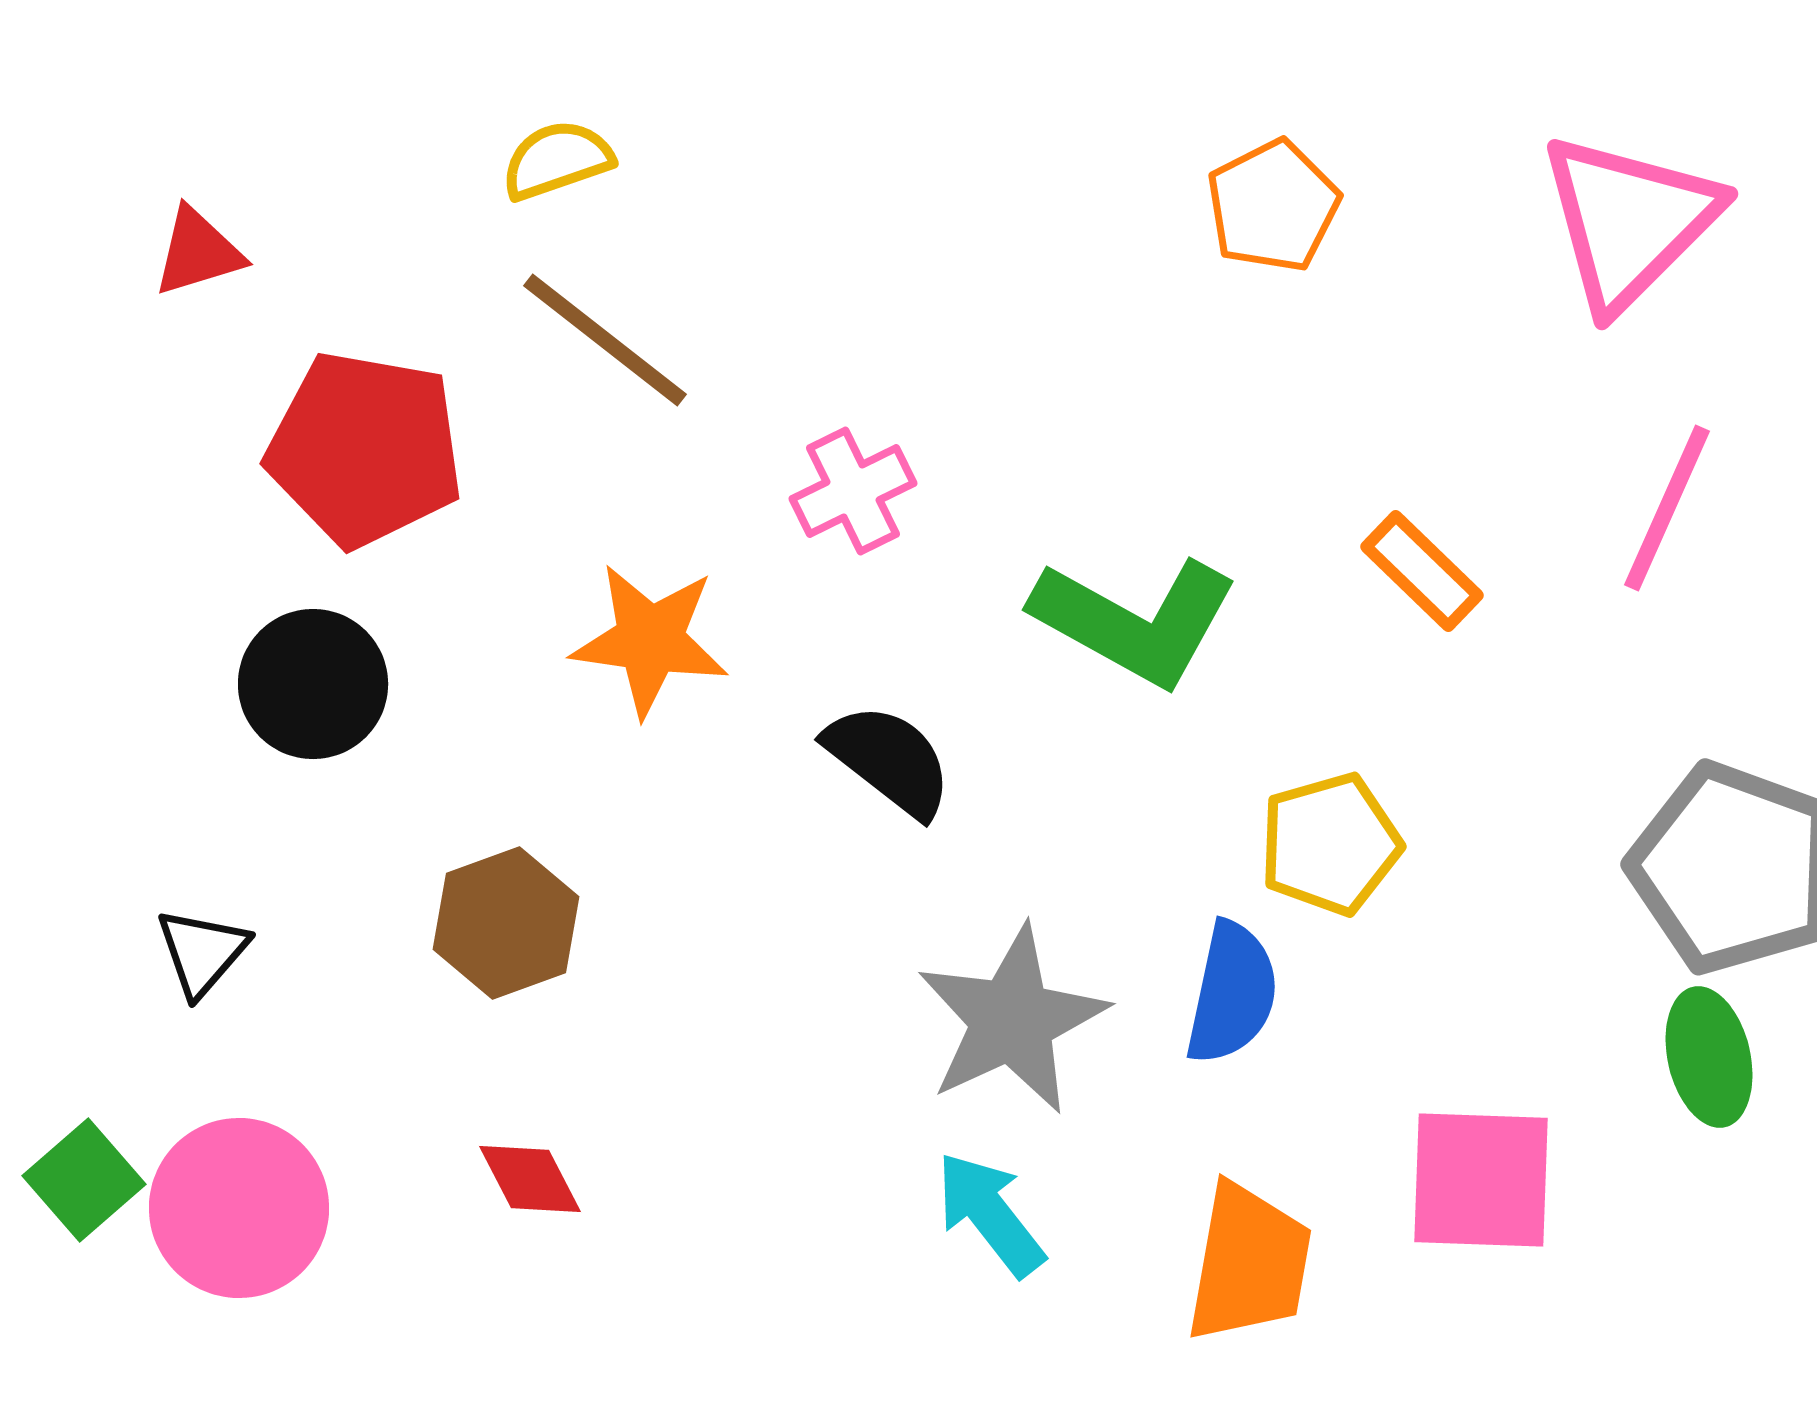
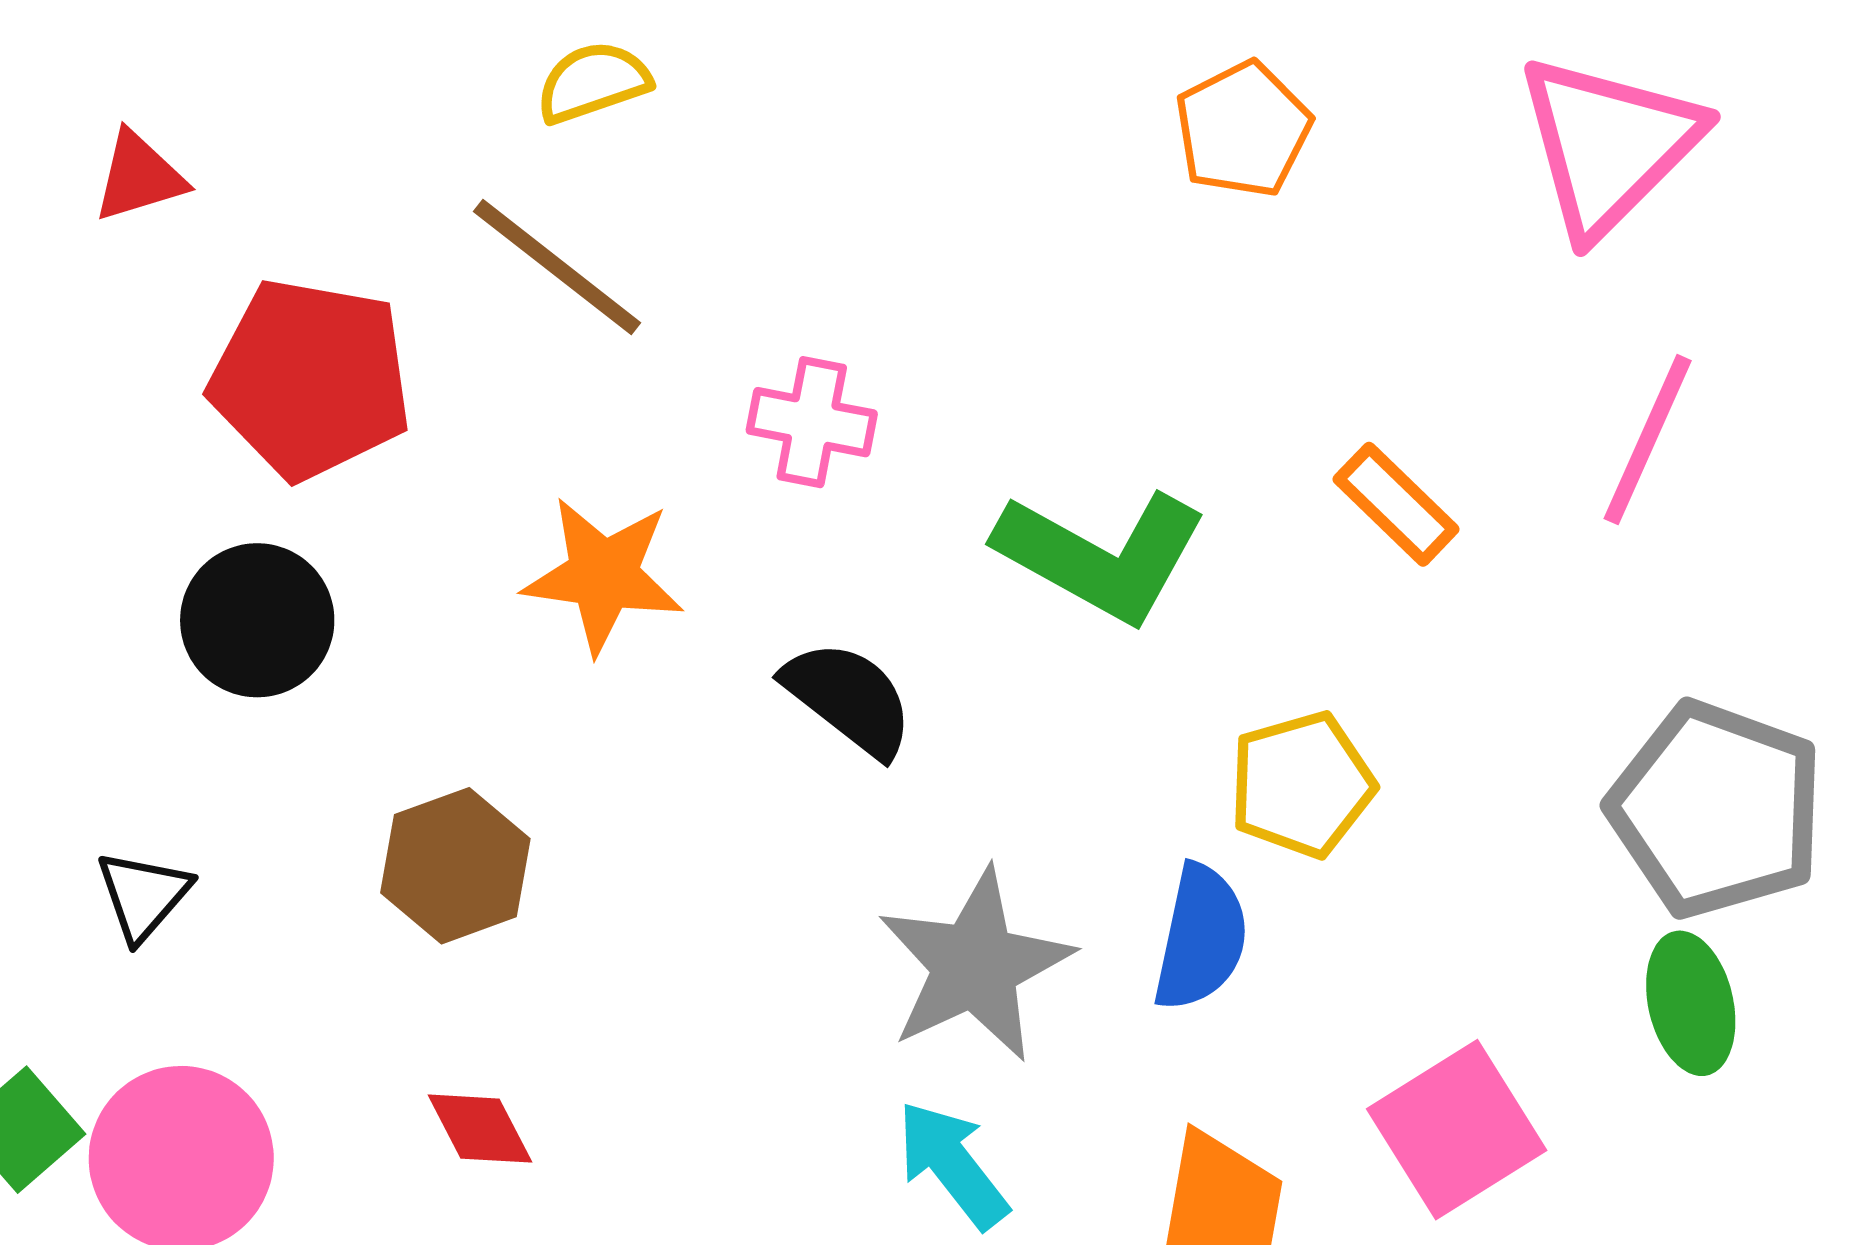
yellow semicircle: (557, 160) -> (593, 82), moved
pink cross: (853, 491) -> (812, 422), turned 37
pink square: (1481, 1180) -> (1457, 1130), turned -34

